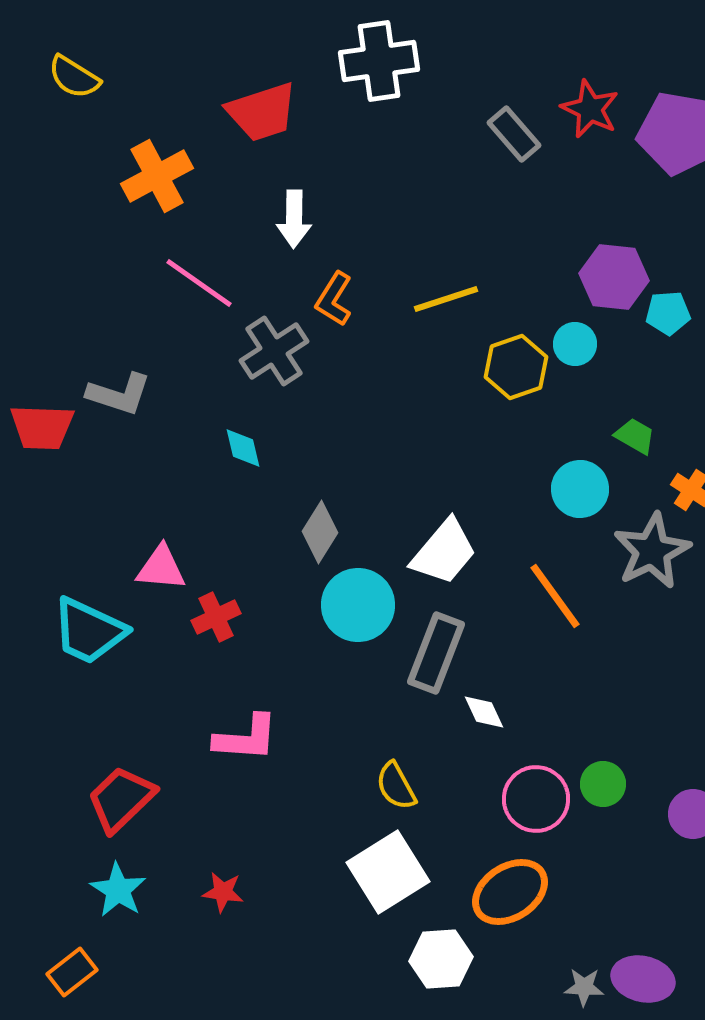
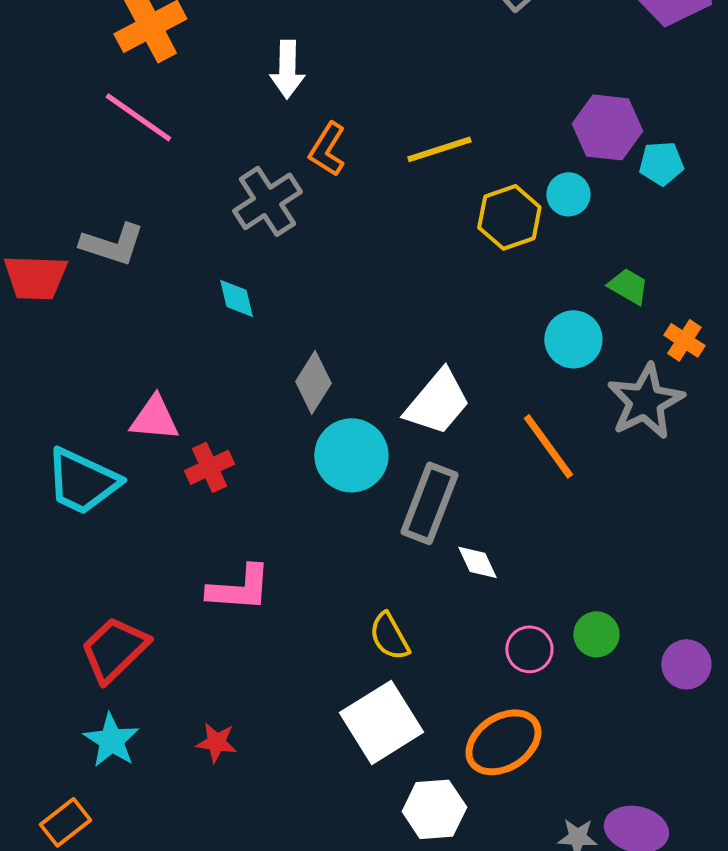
pink line: (199, 283) -> (138, 117), moved
pink circle: (536, 799) -> (529, 649), size x0.7

